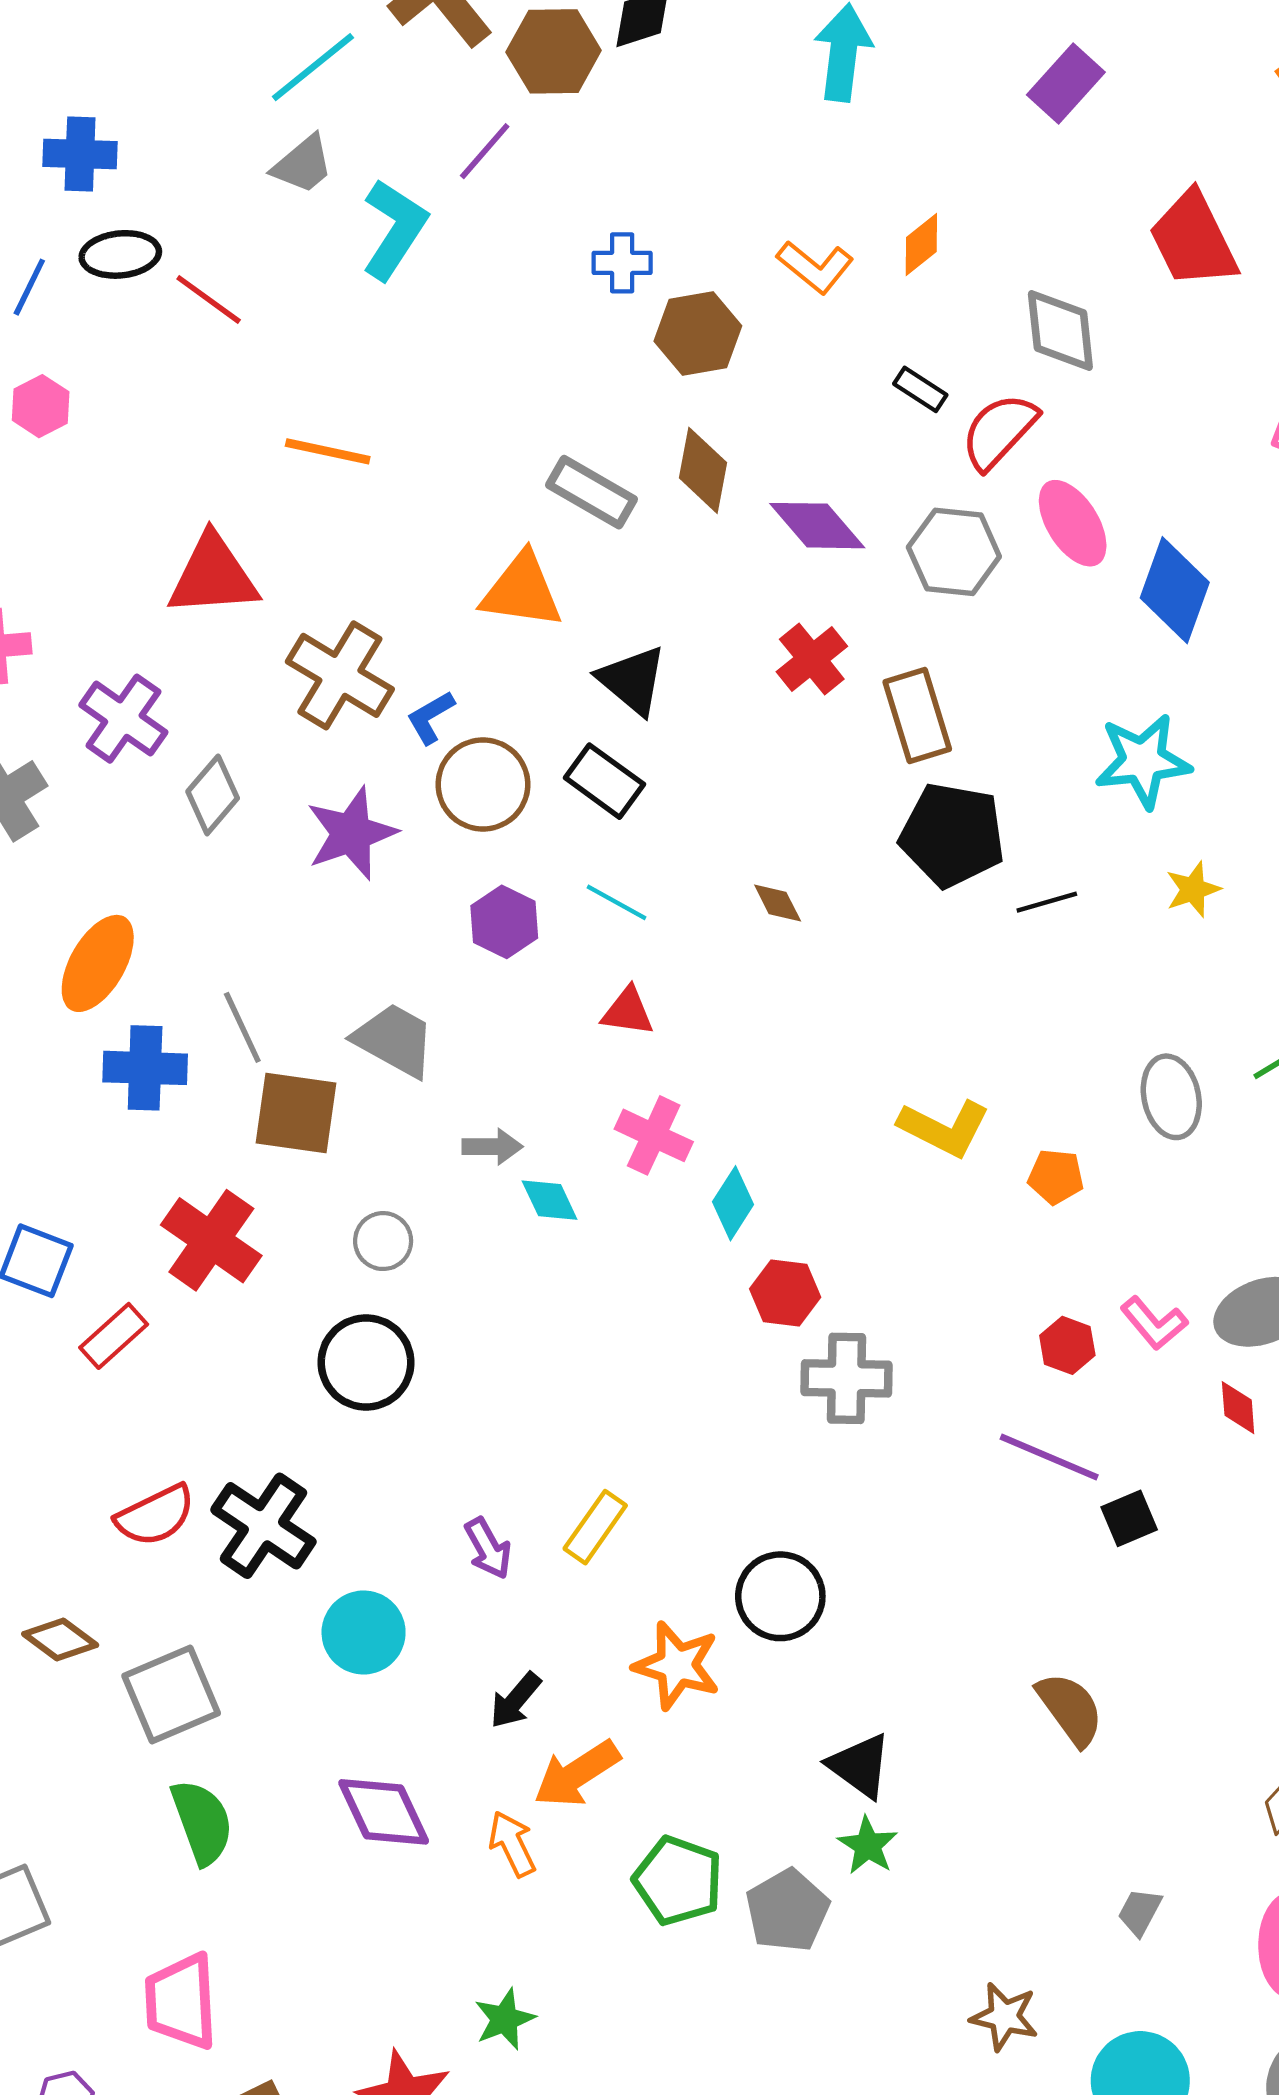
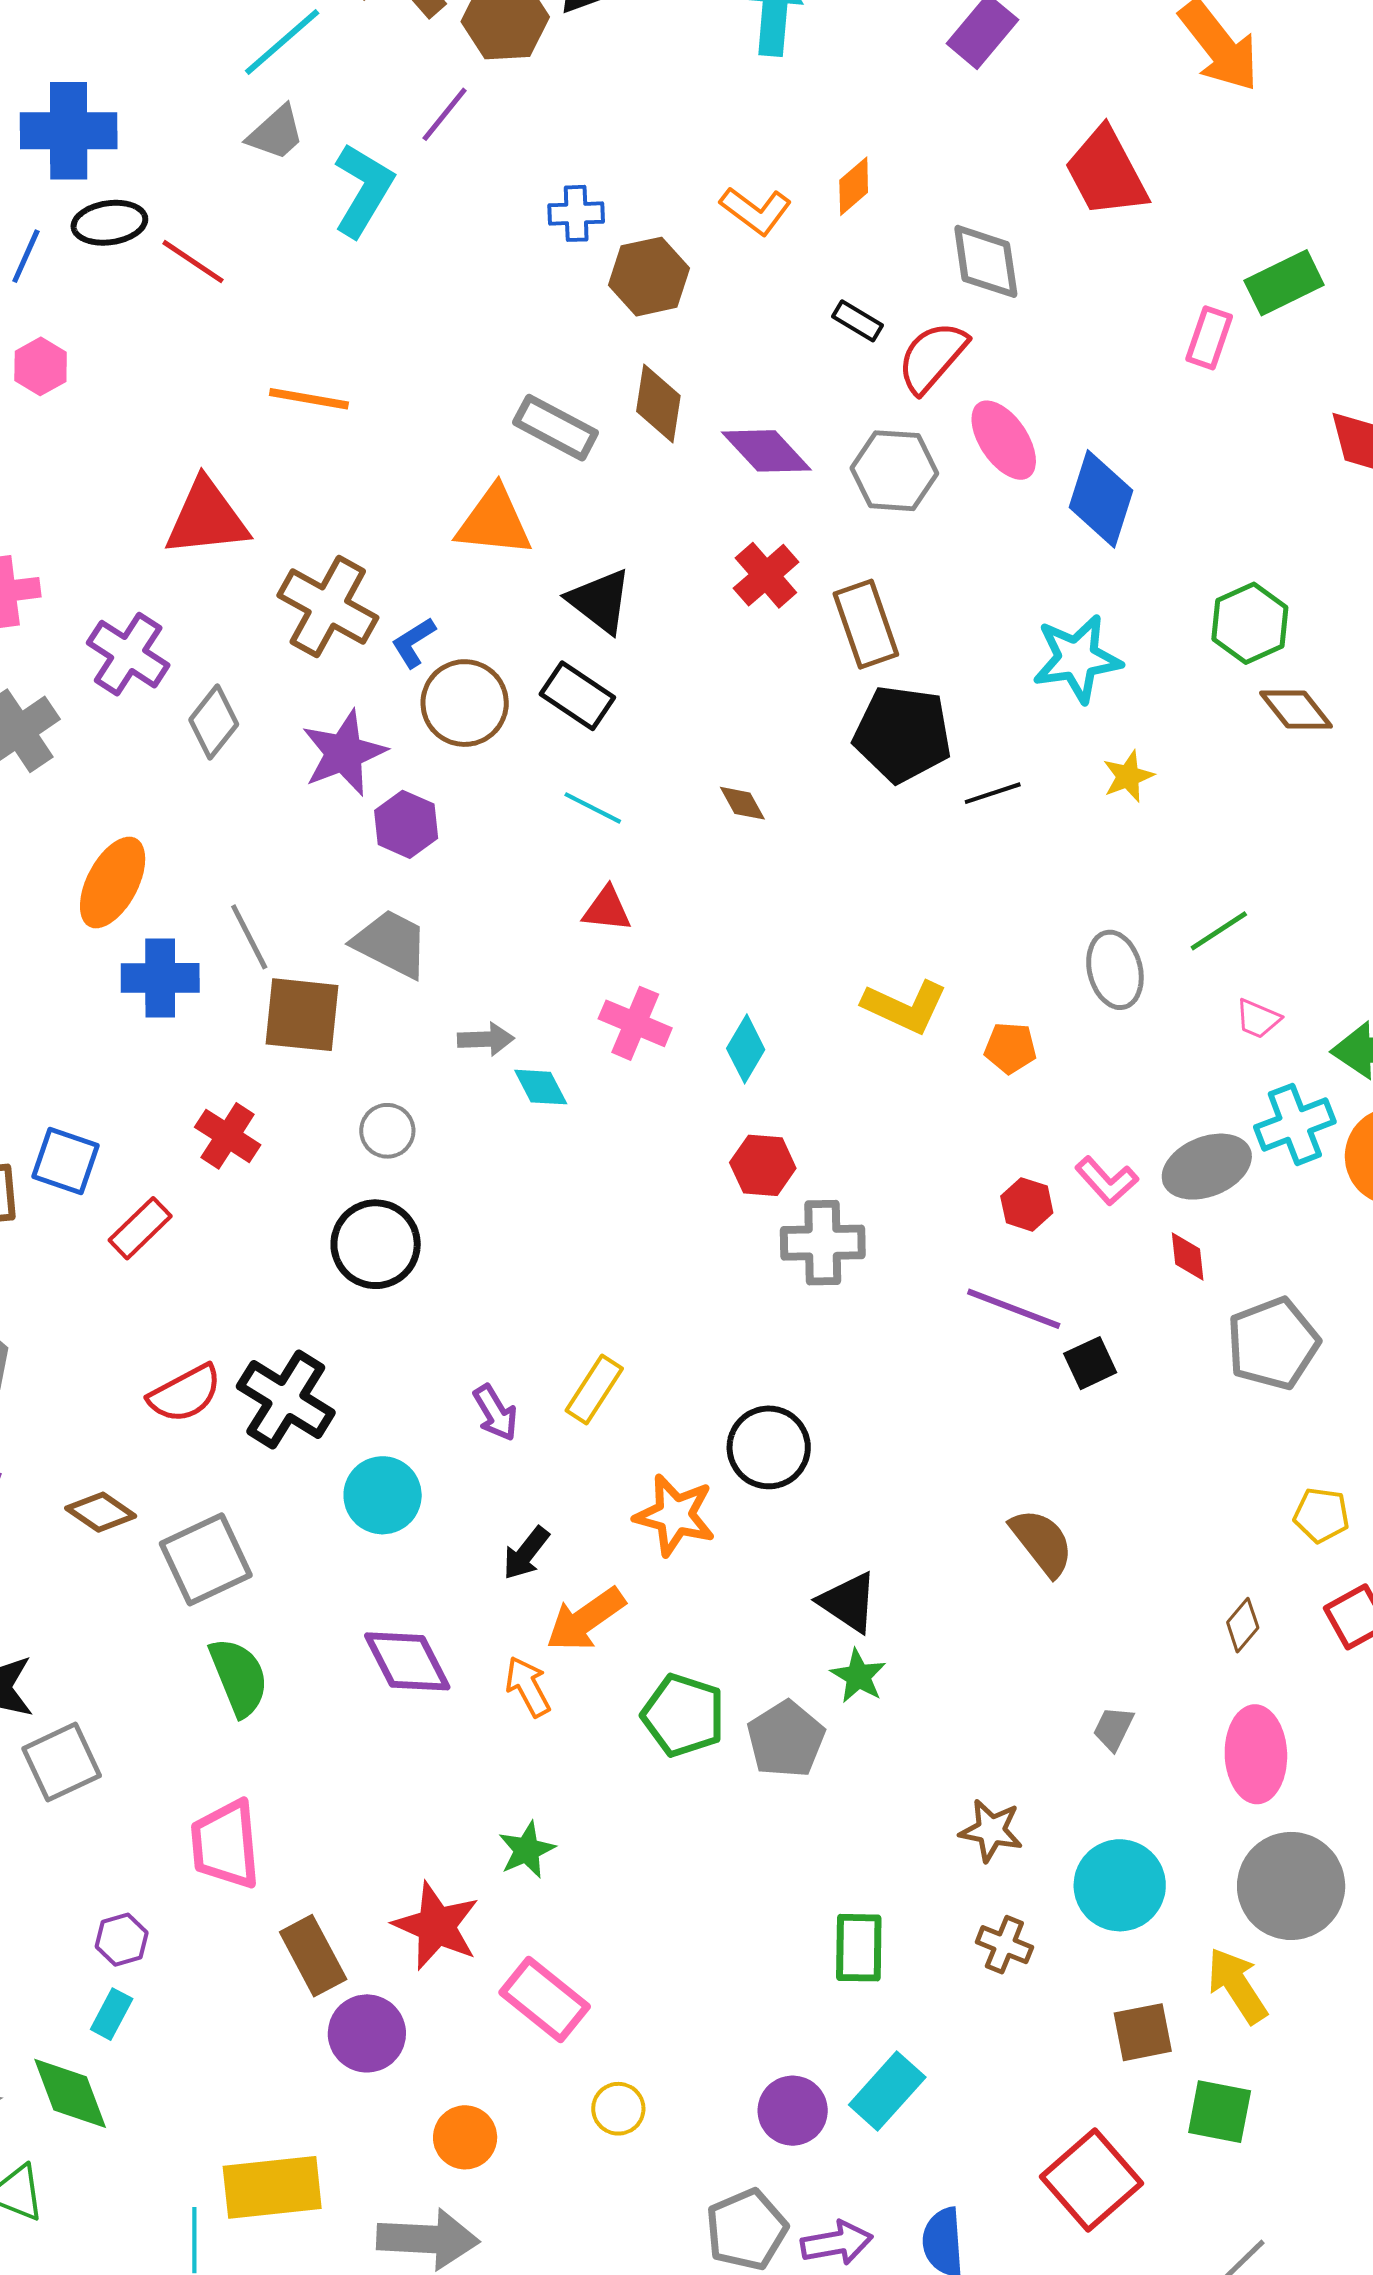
blue cross: (80, 154) -> (69, 131), size x1.4
purple hexagon: (504, 922) -> (406, 824), moved
cyan diamond: (733, 1203) -> (746, 1049), moved
red cross: (211, 1240) -> (228, 1136), size x0.7

